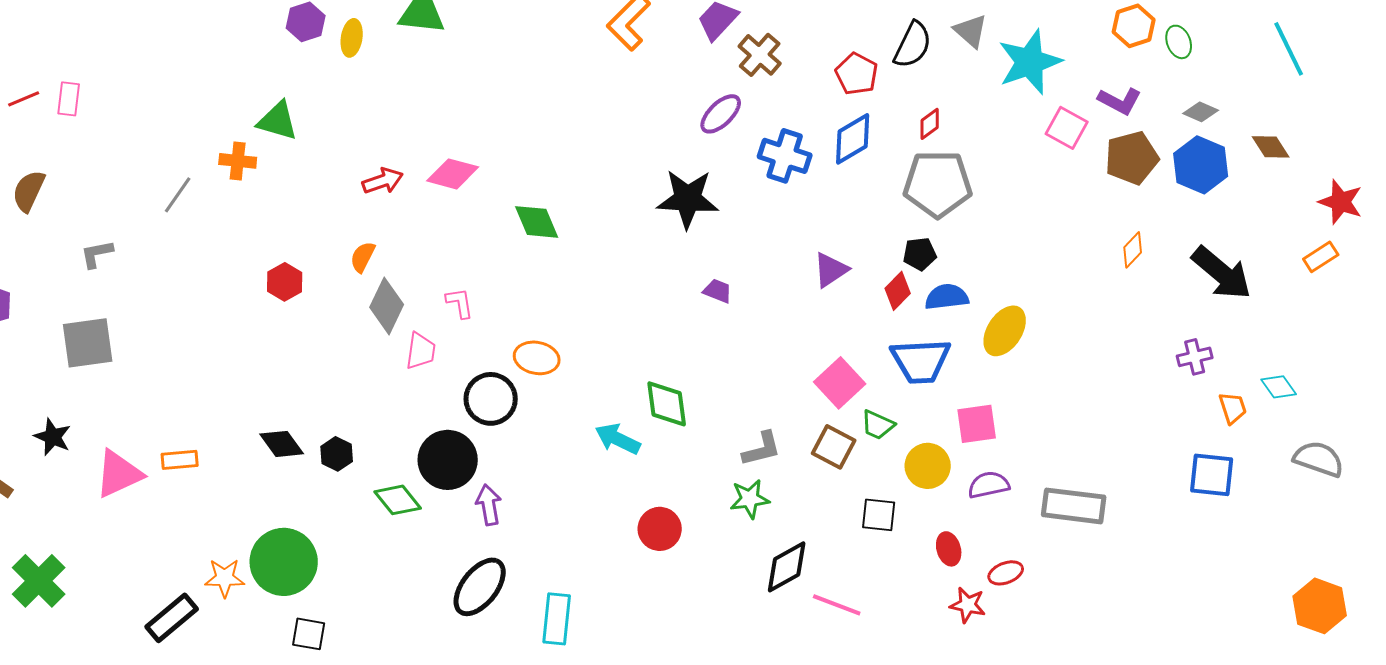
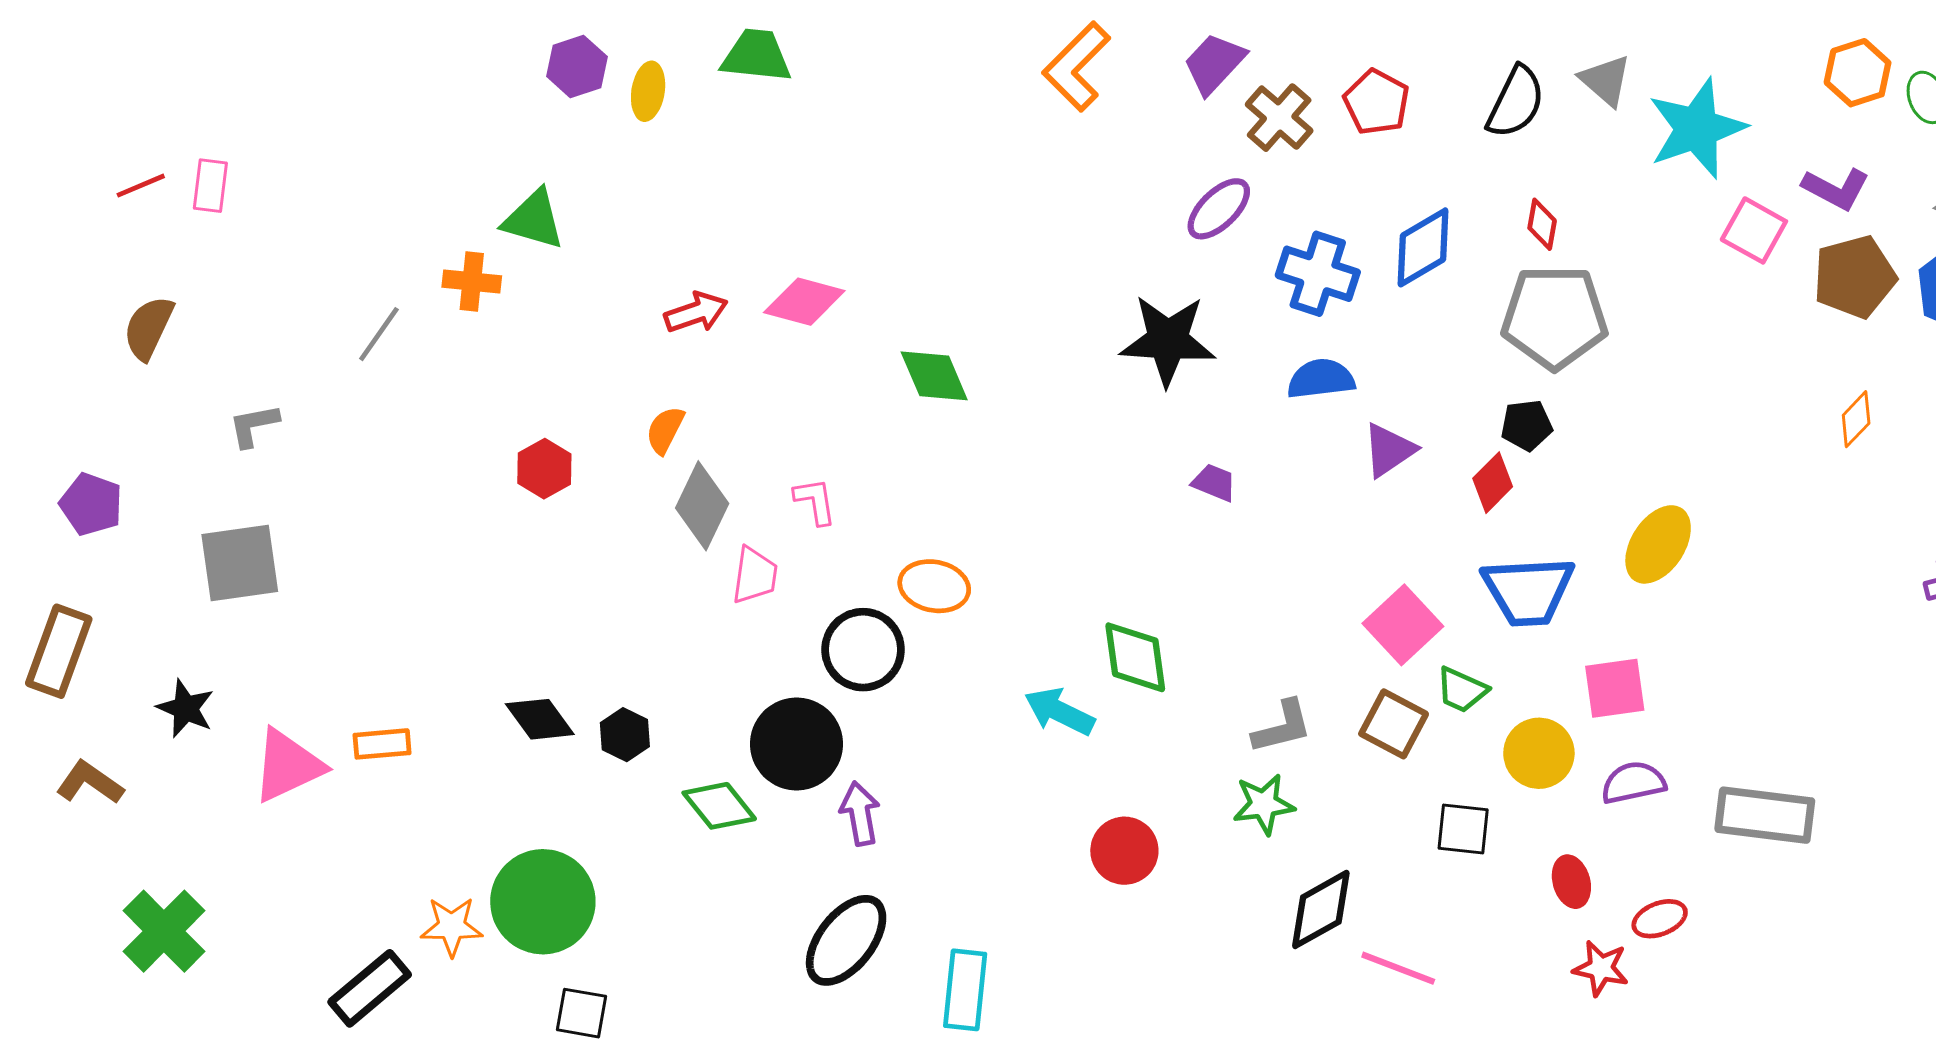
red pentagon: (857, 74) -> (1377, 102), moved
red diamond: (930, 124) -> (1542, 224), turned -44
blue semicircle: (947, 297) -> (1321, 379), moved

